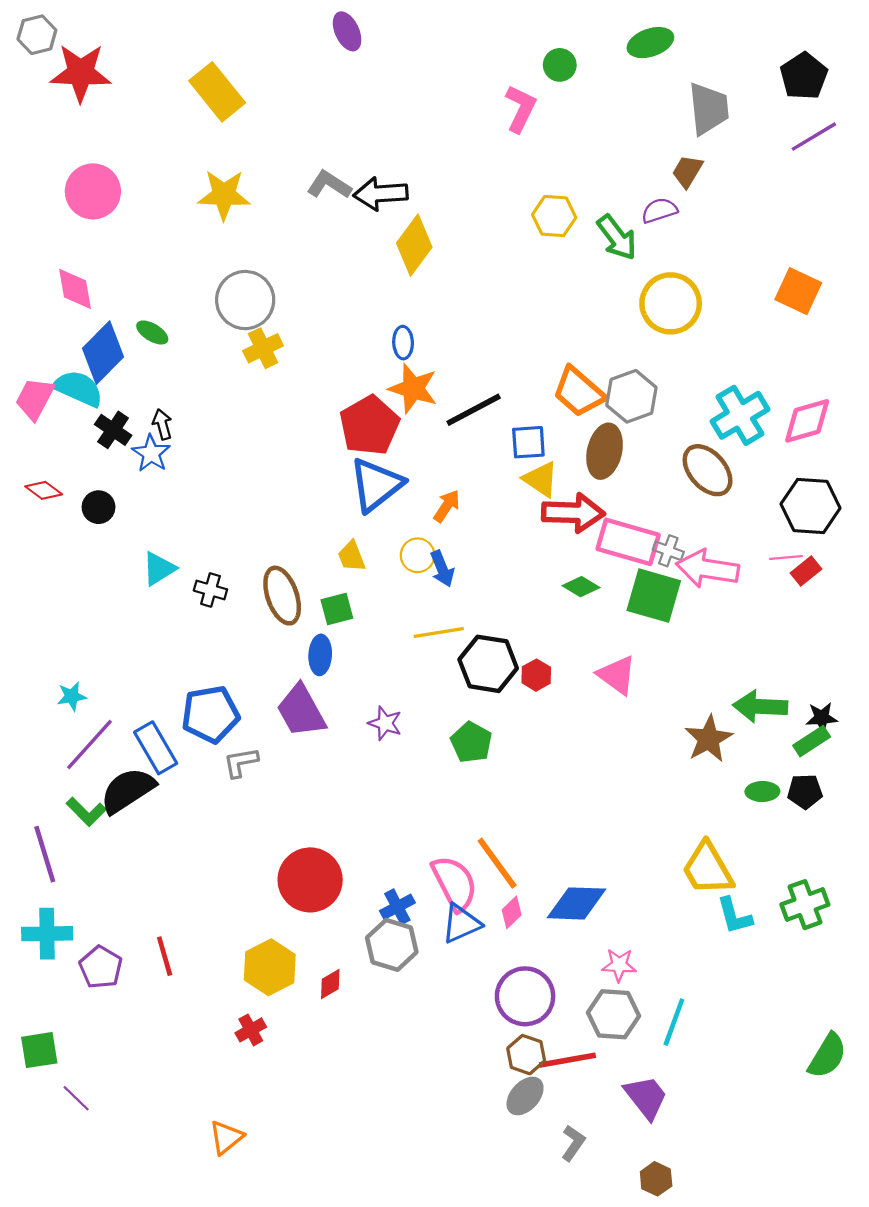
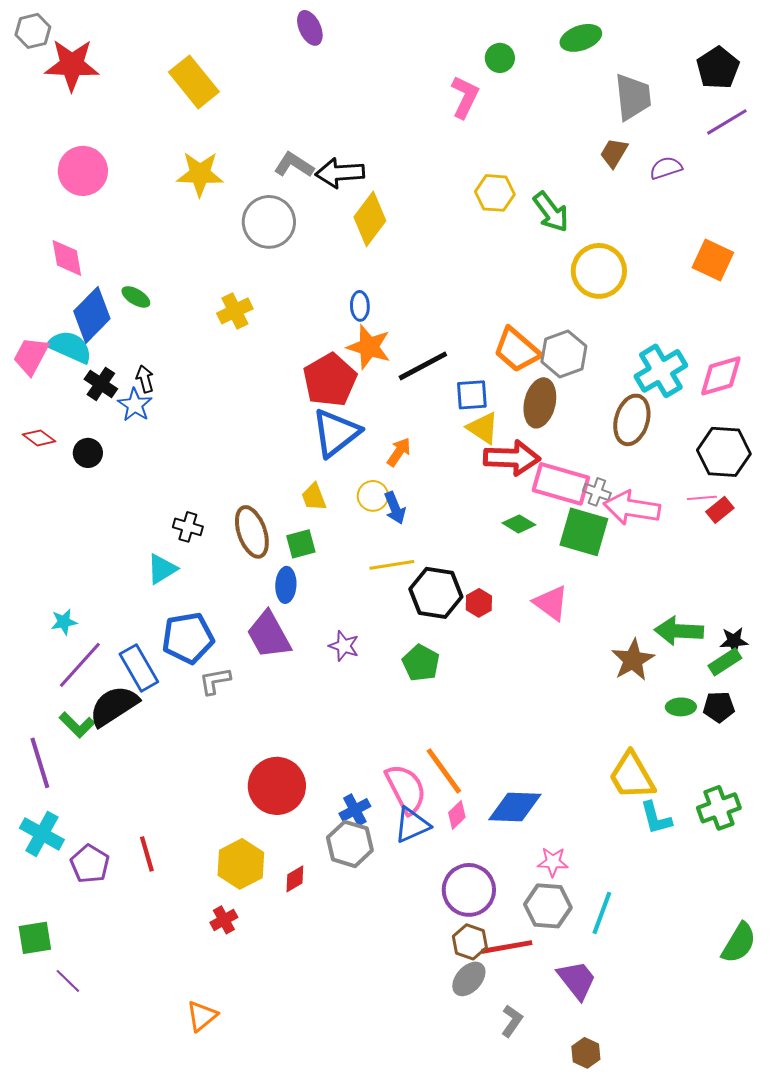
purple semicircle: (659, 210) -> (666, 168), moved
gray circle: (245, 300) -> (269, 222), moved
brown ellipse: (708, 470) -> (632, 420), turned 57
cyan triangle: (159, 569) -> (162, 569), moved
cyan cross: (47, 934) -> (42, 834), turned 30

